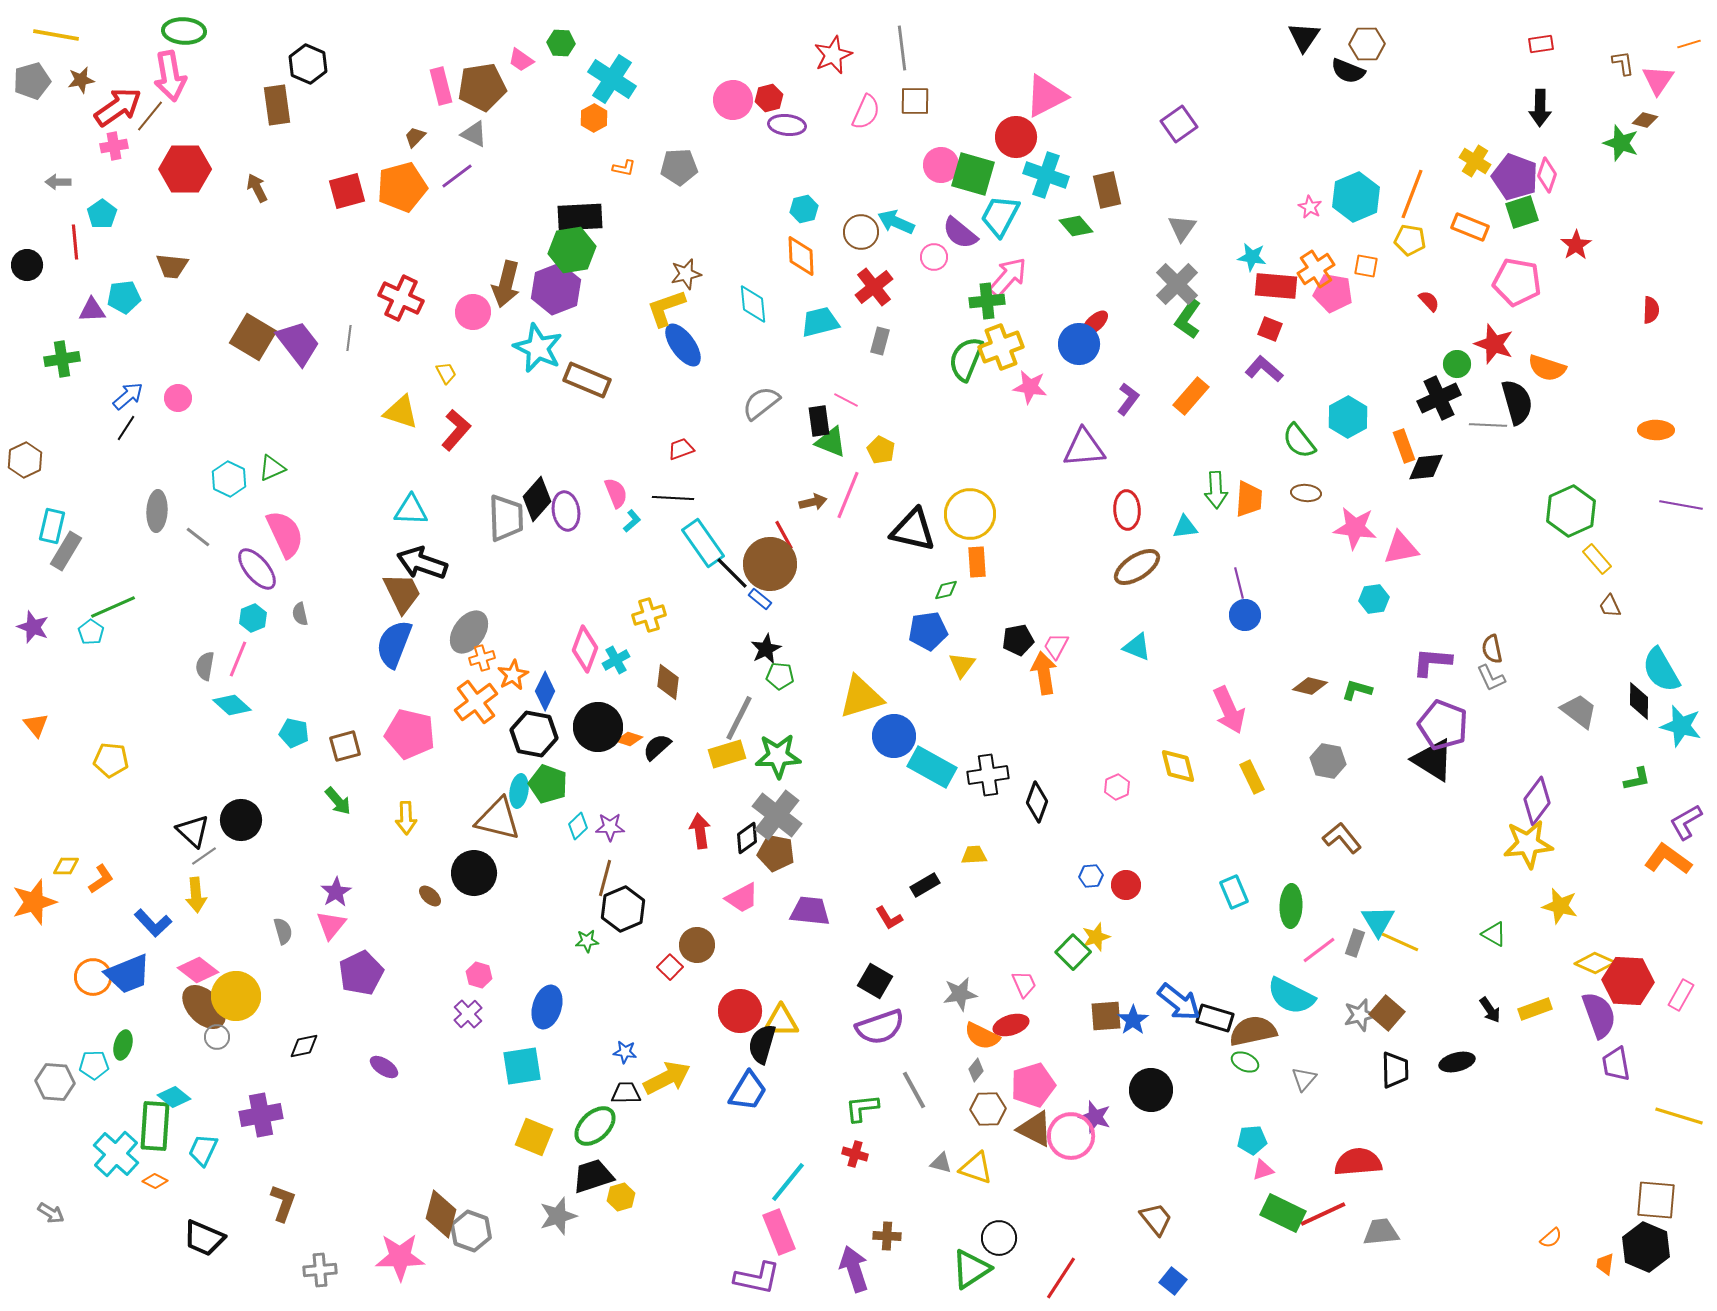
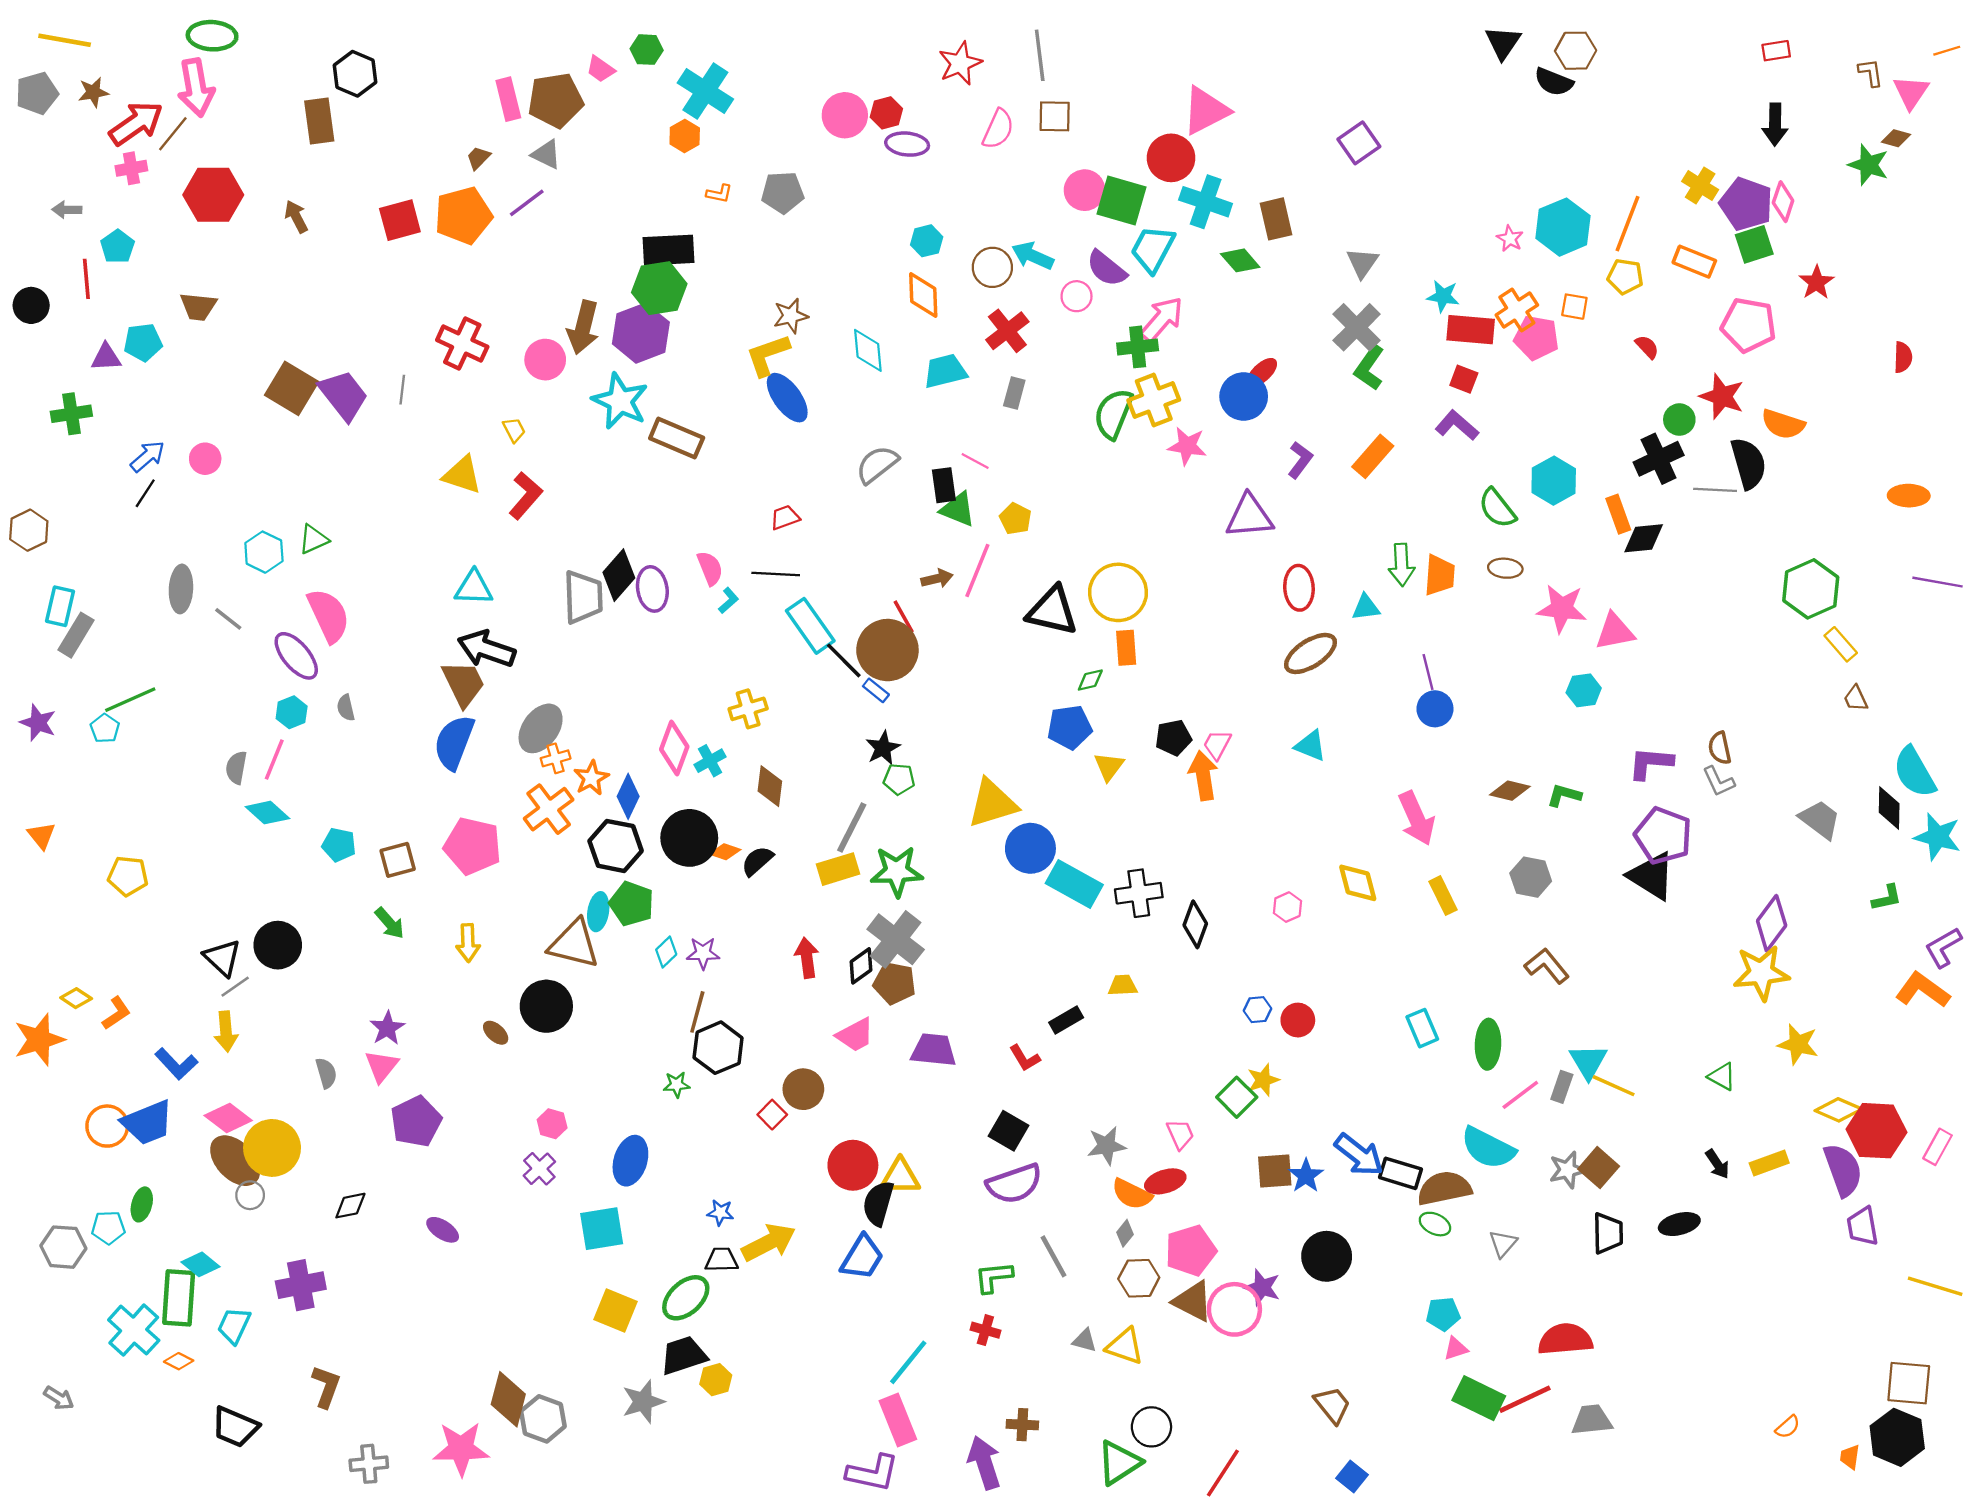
yellow diamond: (66, 866) -> (76, 998), turned 32

